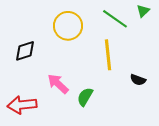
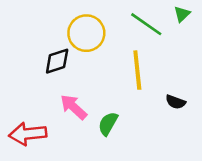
black diamond: (25, 51) -> (57, 61), moved

